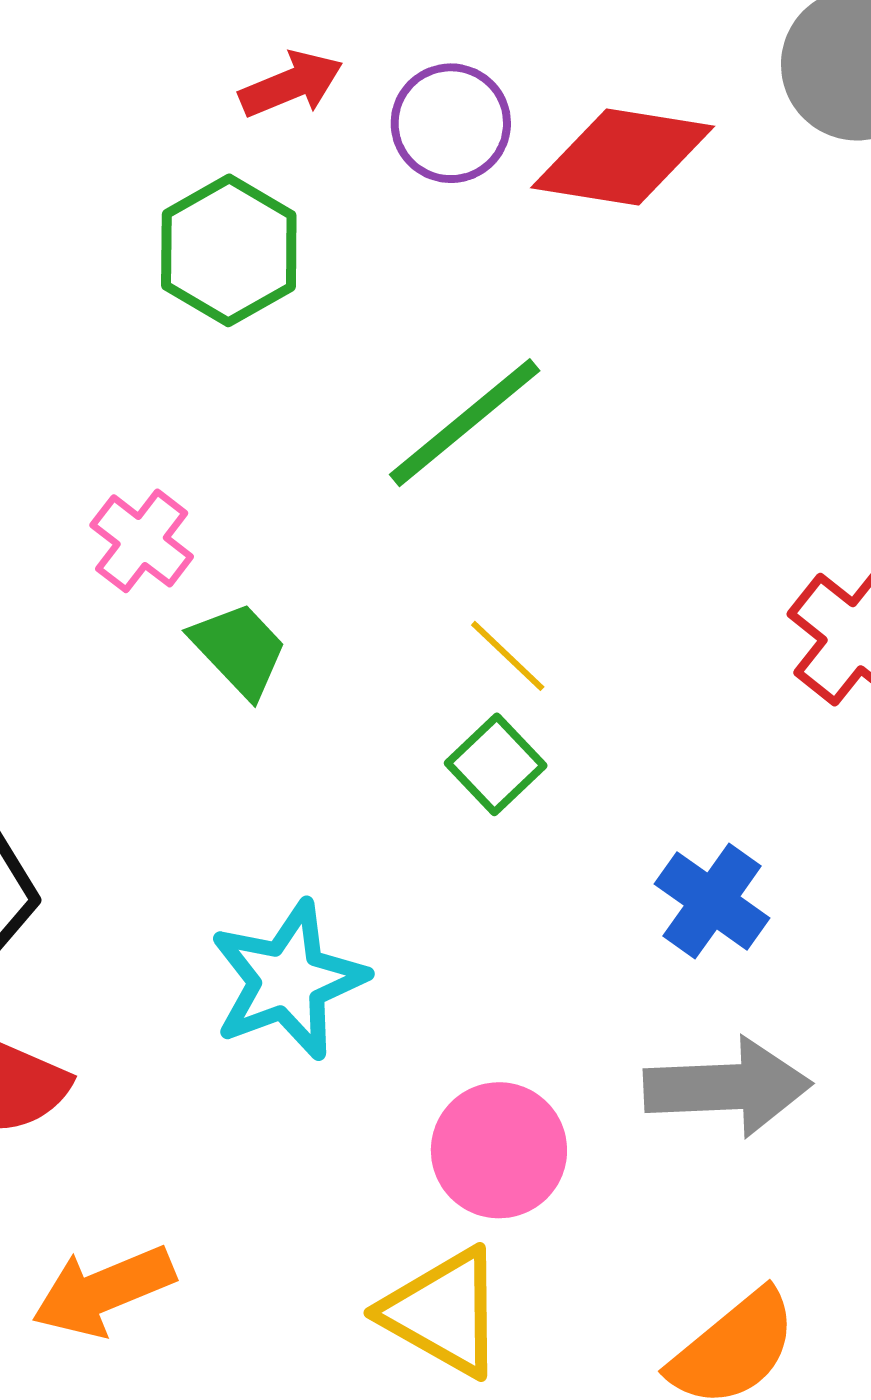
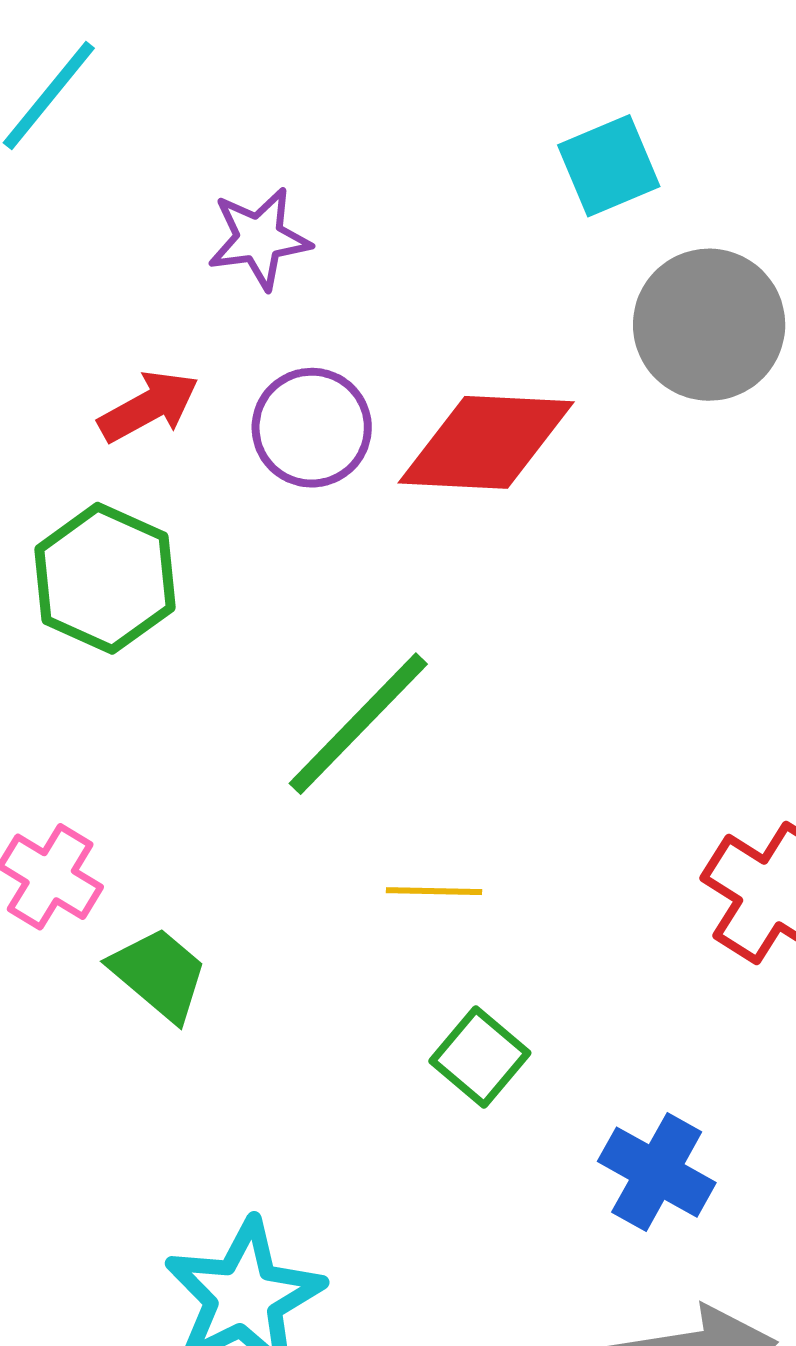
yellow line: (508, 656) -> (434, 891), moved, turned -36
green square: (496, 764) -> (480, 1057), moved

